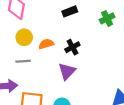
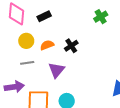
black rectangle: (70, 11) -> (44, 16), moved
purple triangle: (67, 71) -> (56, 70), moved

